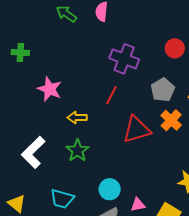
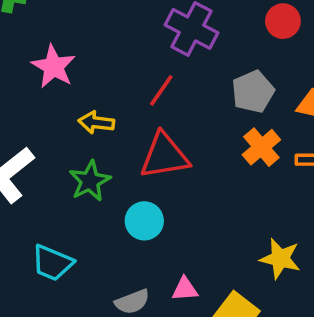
red triangle: (137, 130) -> (164, 156), moved
cyan circle: (110, 189) -> (144, 221), moved

